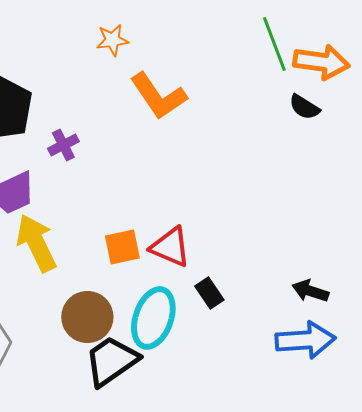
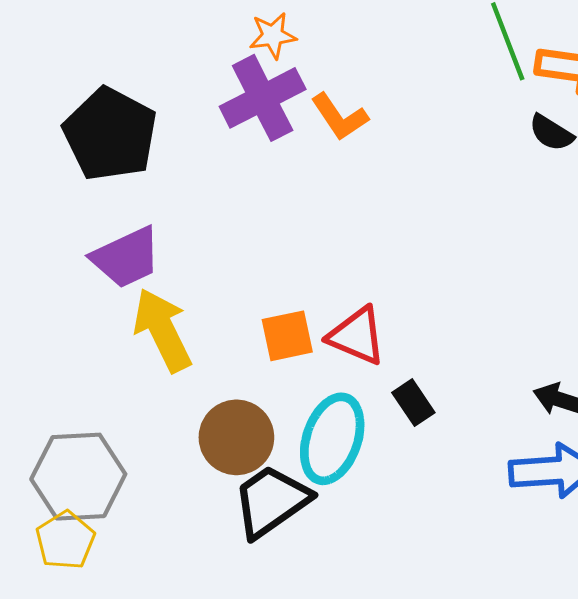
orange L-shape: (158, 96) -> (339, 117), size x0.7
purple cross: (63, 145) -> (263, 98), moved, size x1.8

